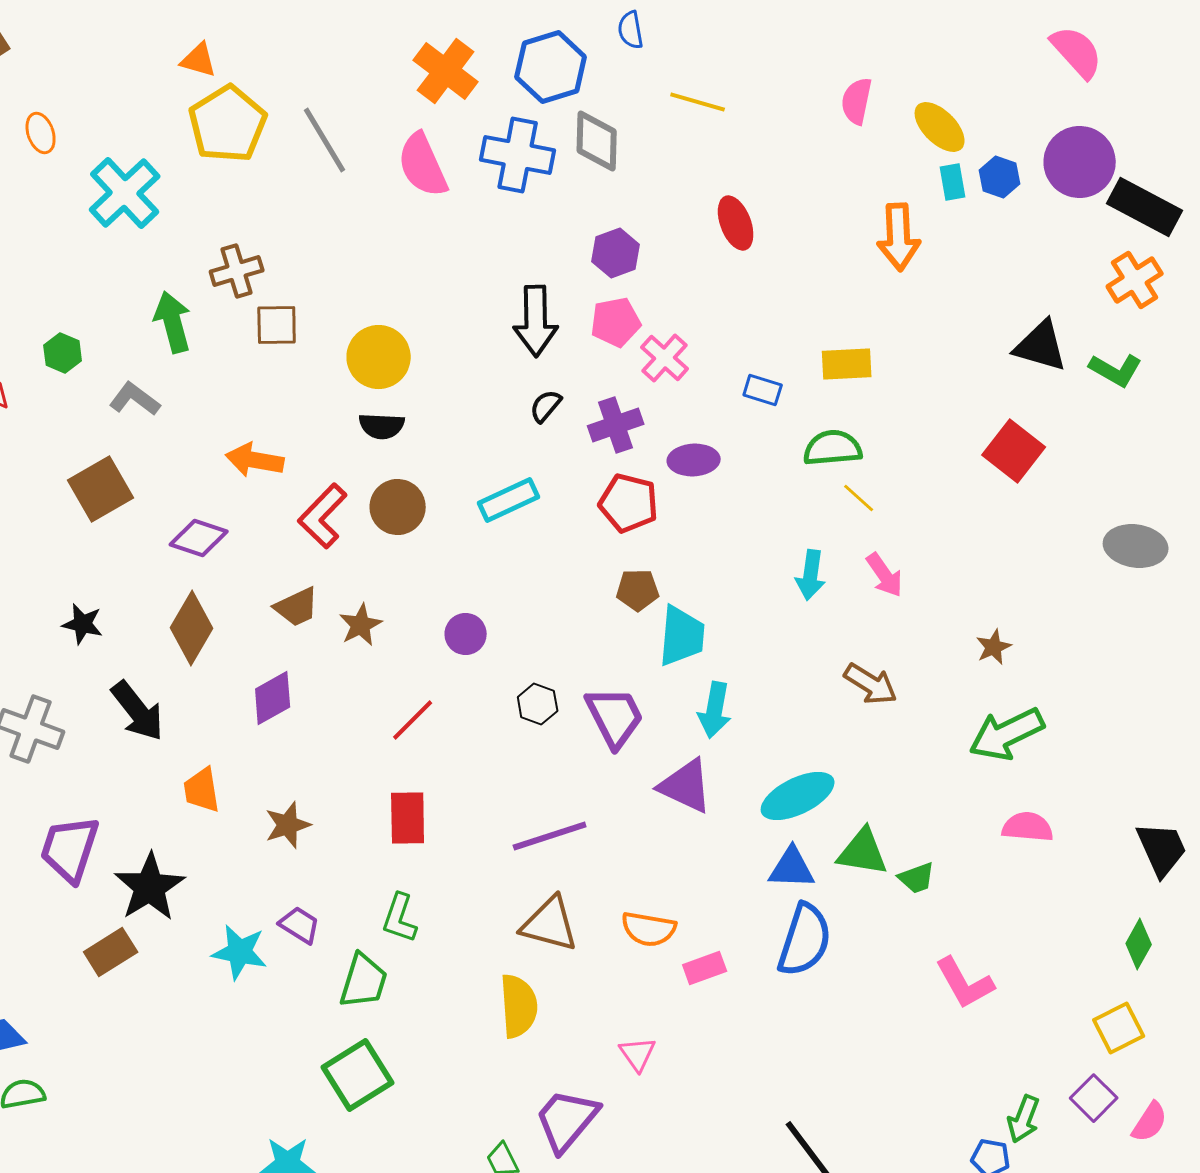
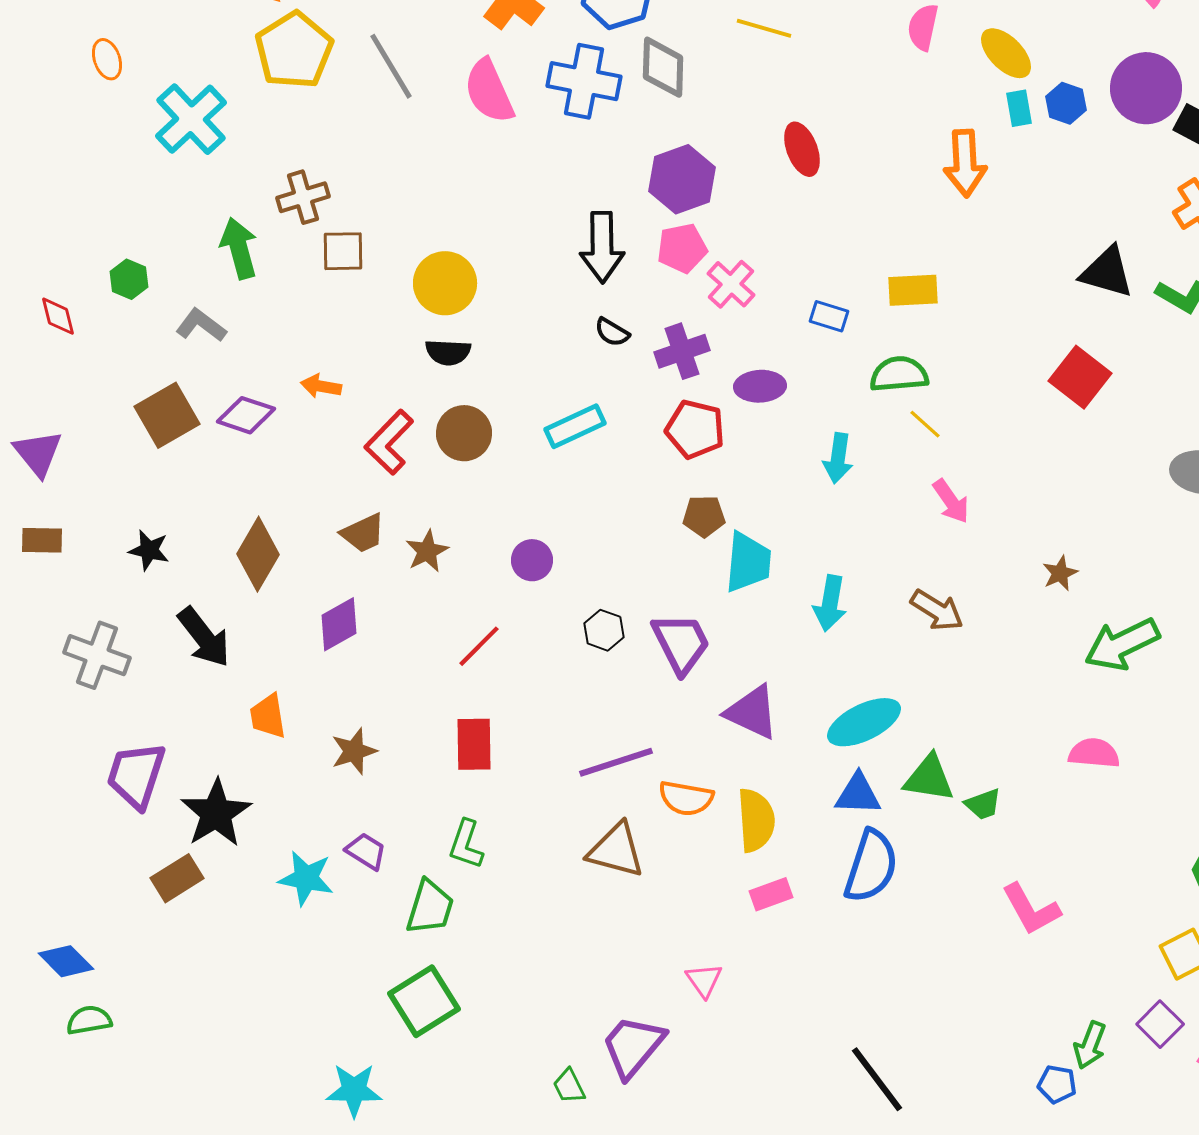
purple hexagon: (616, 253) -> (682, 179), size x1.4
black semicircle: (546, 406) -> (612, 332), turned -99
orange arrow: (255, 460) -> (321, 386), size x0.7
purple diamond: (199, 538) -> (246, 415), moved
cyan arrow: (811, 575) -> (838, 458), moved
cyan arrow: (715, 710) -> (830, 603), moved
green arrow: (1007, 734) -> (1122, 644), moved
orange semicircle: (649, 929) -> (686, 798), moved
yellow semicircle: (519, 1006) -> (756, 820), moved

